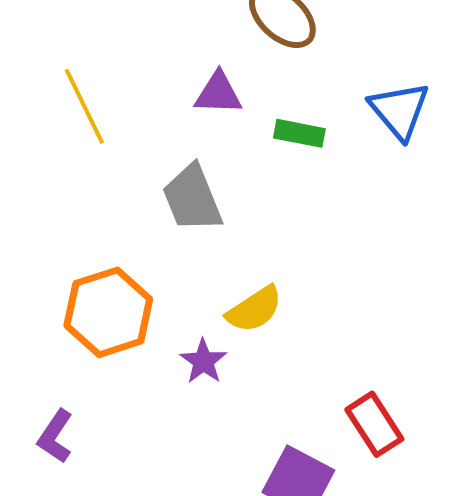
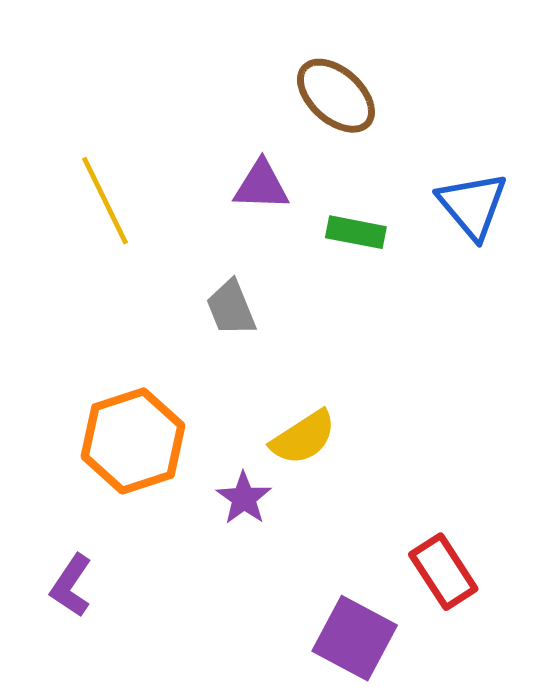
gray trapezoid: (192, 198) -> (231, 308), size x0.7

